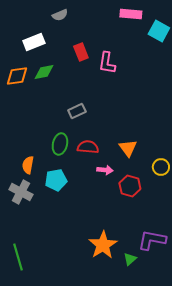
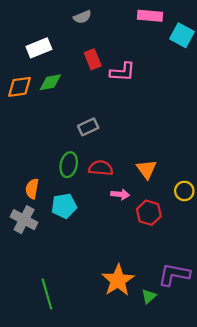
gray semicircle: (60, 15) -> (82, 17), moved
pink L-shape: (107, 63) -> (122, 72), turned -95
green line: (18, 257) -> (47, 294), moved

